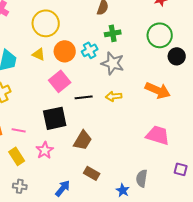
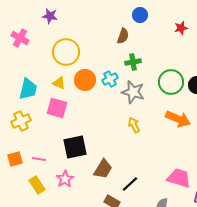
green circle: (160, 35) -> (171, 82), moved
pink square: (60, 81) -> (57, 108), moved, turned -35
yellow arrow: (114, 96) -> (134, 125), turned 70
black line: (84, 97) -> (130, 184), moved, turned -36
pink trapezoid: (158, 135) -> (179, 178), moved

